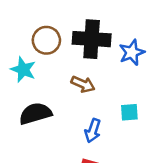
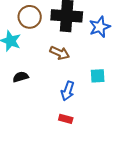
black semicircle: (35, 114) -> (21, 77), size x0.6

